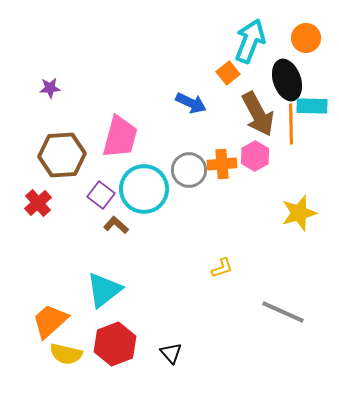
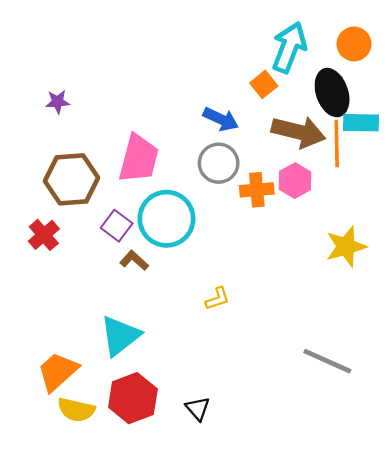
brown arrow: (258, 114) -> (298, 132), turned -48
gray circle: (189, 170) -> (219, 163), moved
yellow L-shape: (222, 268) -> (217, 299), moved

